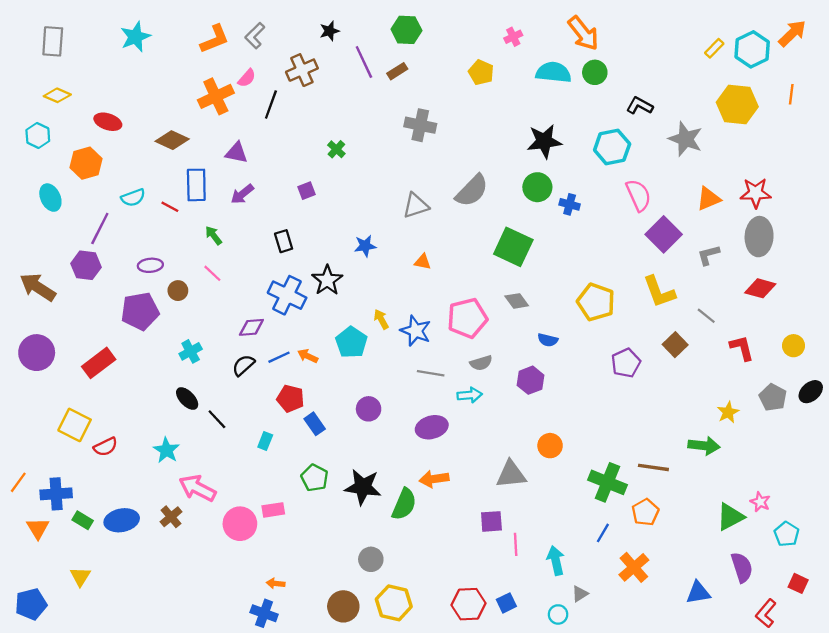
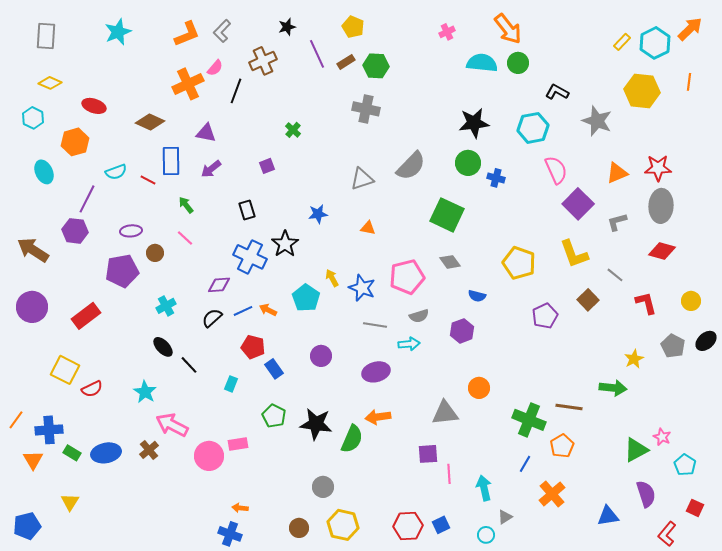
green hexagon: (406, 30) -> (376, 66), moved
yellow pentagon: (481, 72) -> (353, 27), moved
brown circle: (343, 606) -> (299, 528), size x0.7

